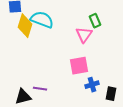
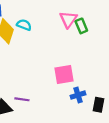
cyan semicircle: (42, 20) -> (24, 25), size x0.6
pink triangle: (84, 35) -> (68, 19), moved

